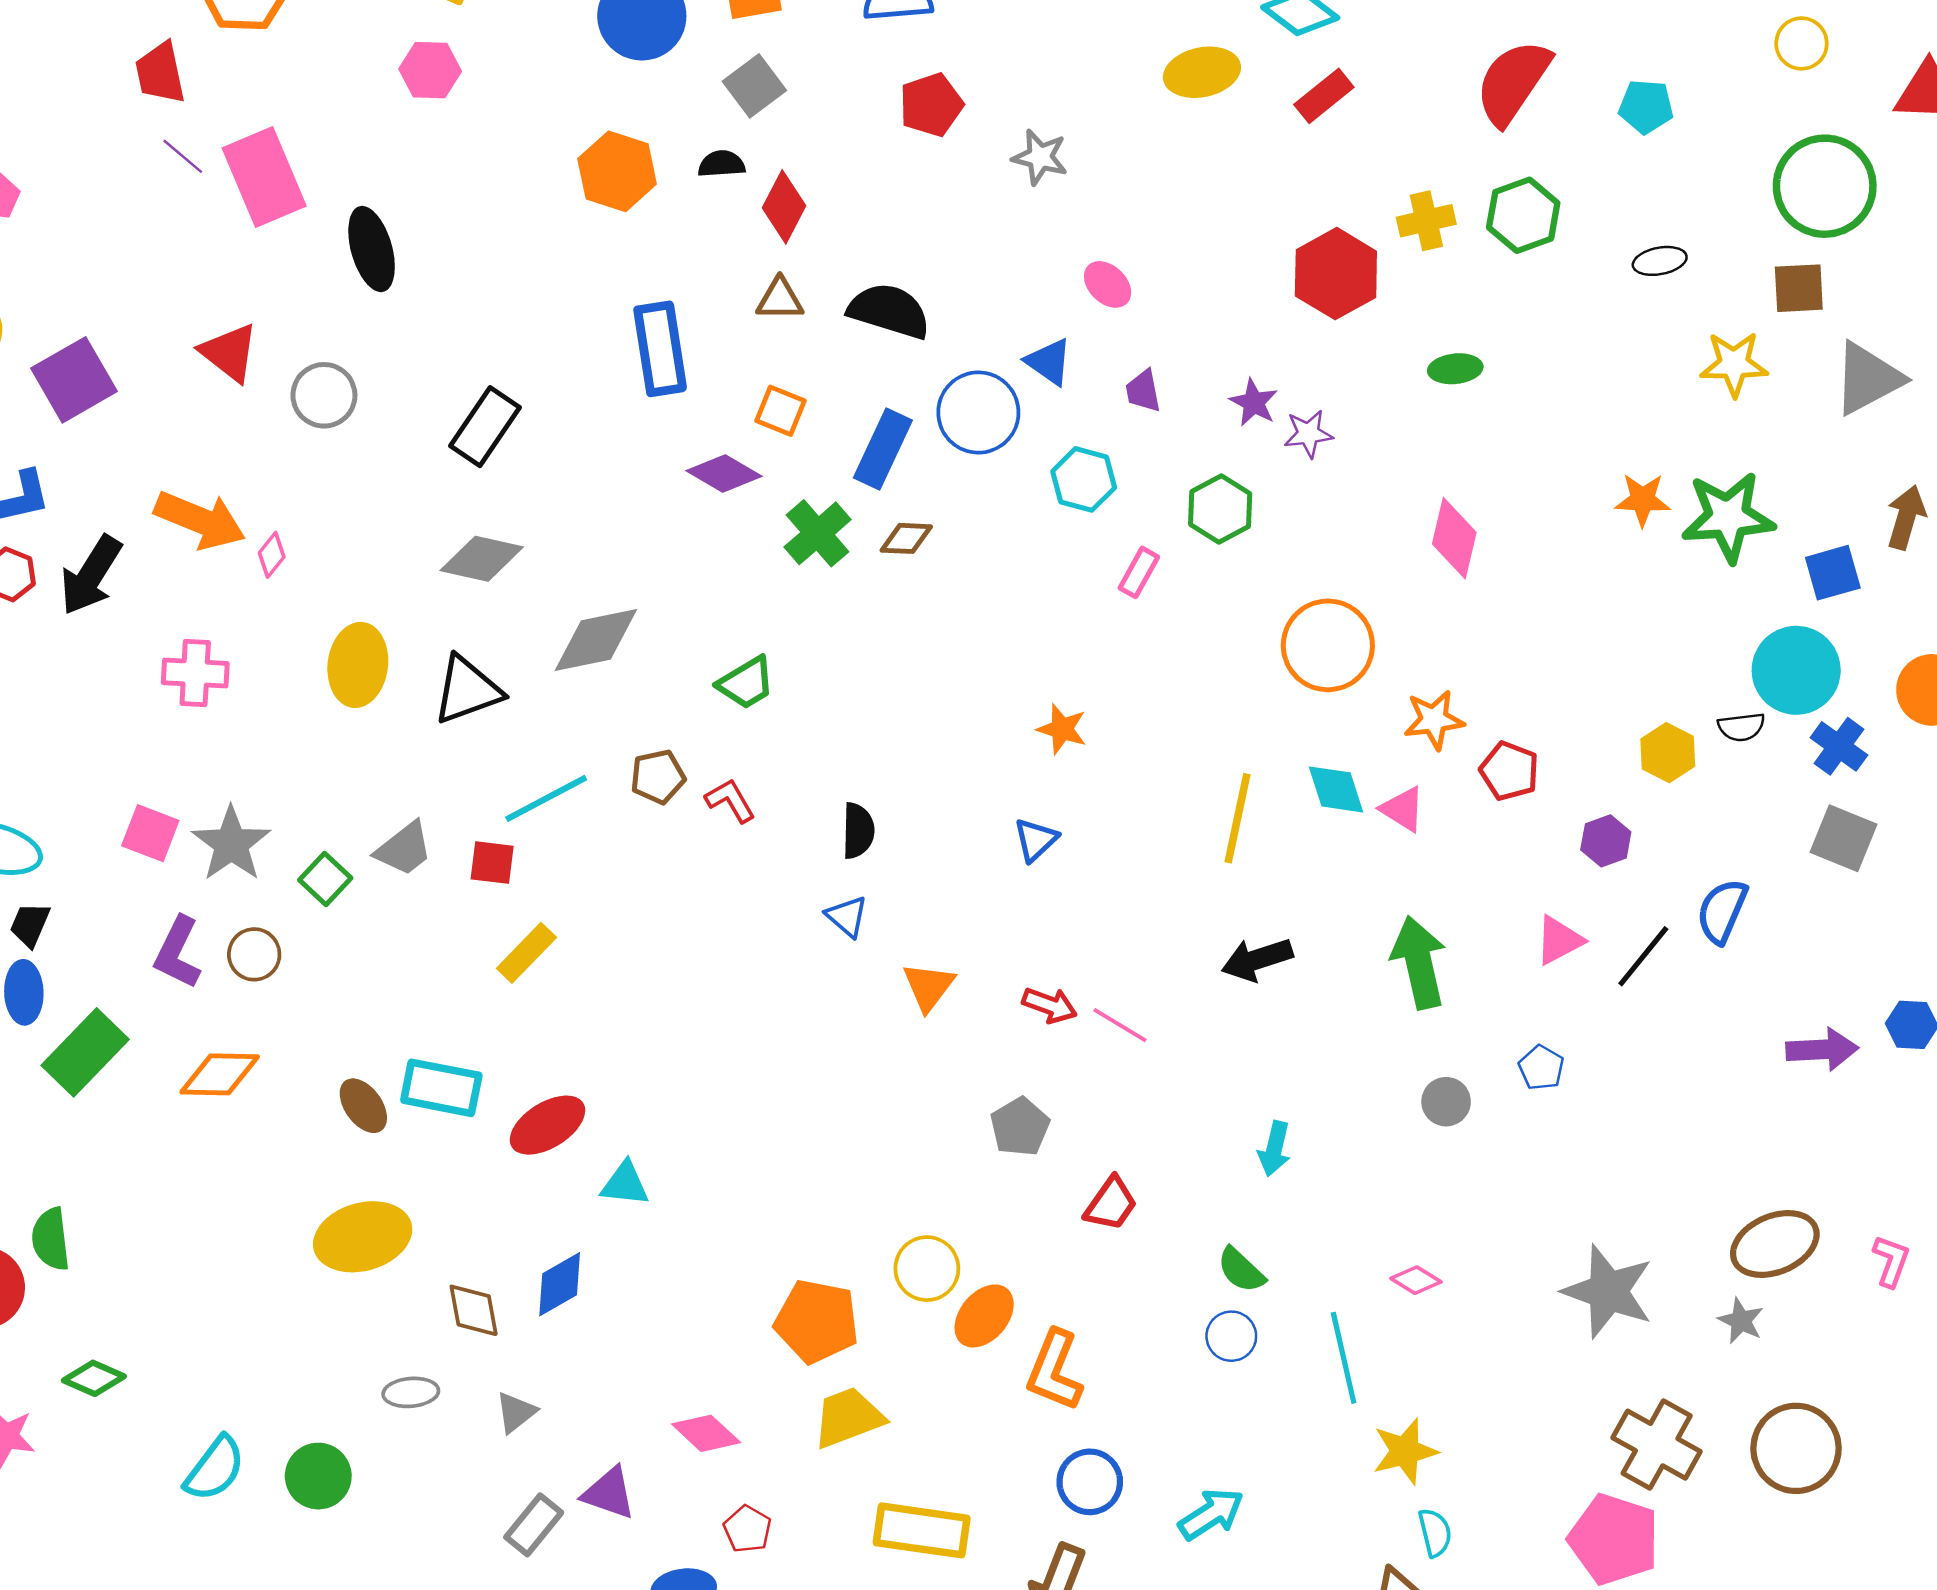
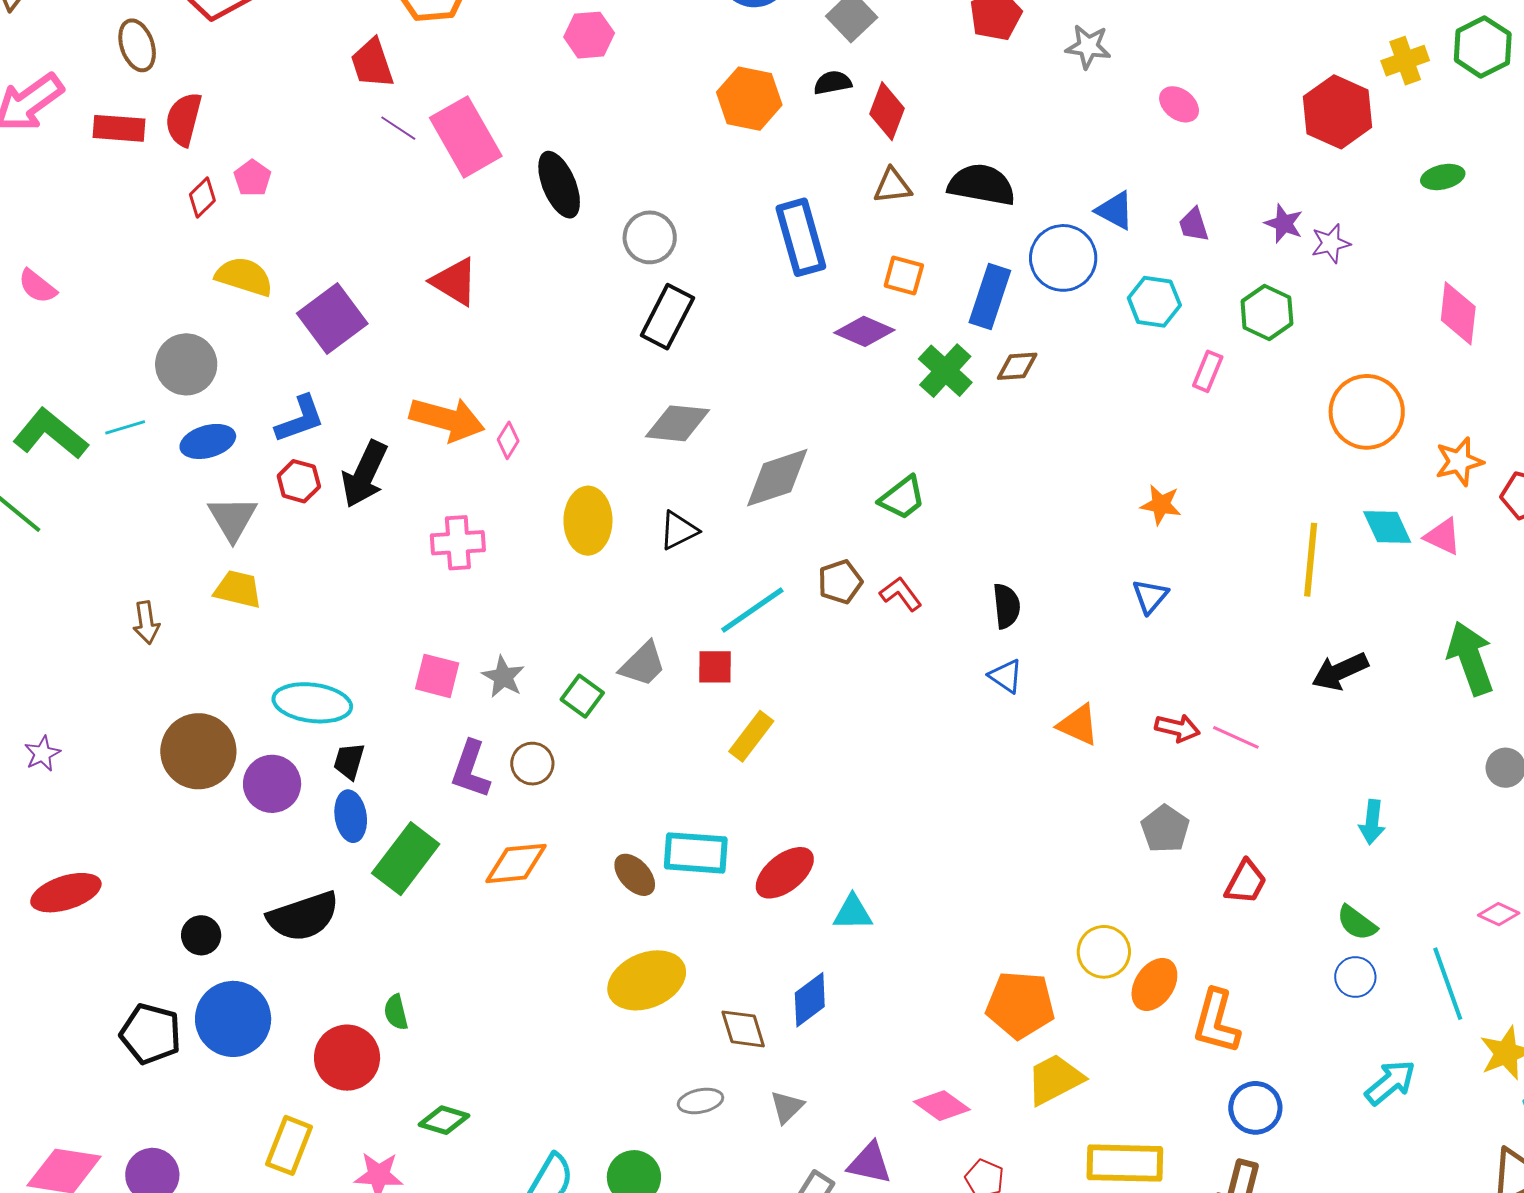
pink ellipse: (1108, 284) -> (1179, 104), moved
gray circle: (324, 395) -> (650, 237), moved
black triangle: (467, 690) -> (679, 530), size x0.7
gray star: (231, 844) -> (503, 677), size x0.7
orange triangle: (929, 987) -> (1078, 725), turned -36
green semicircle: (51, 1239) -> (396, 1012), size x0.7
cyan arrow: (1211, 1514) -> (1390, 1082), moved

